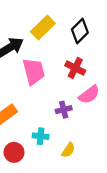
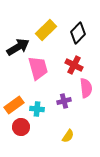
pink semicircle: (89, 95) -> (86, 88), turned -60
cyan cross: (41, 136) -> (37, 109), moved
red circle: (14, 152) -> (21, 127), moved

